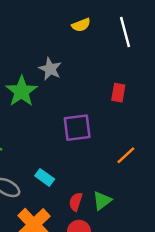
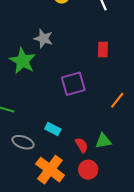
green triangle: (102, 201) -> (103, 141), turned 36
red semicircle: (76, 202) -> (82, 145), turned 140

